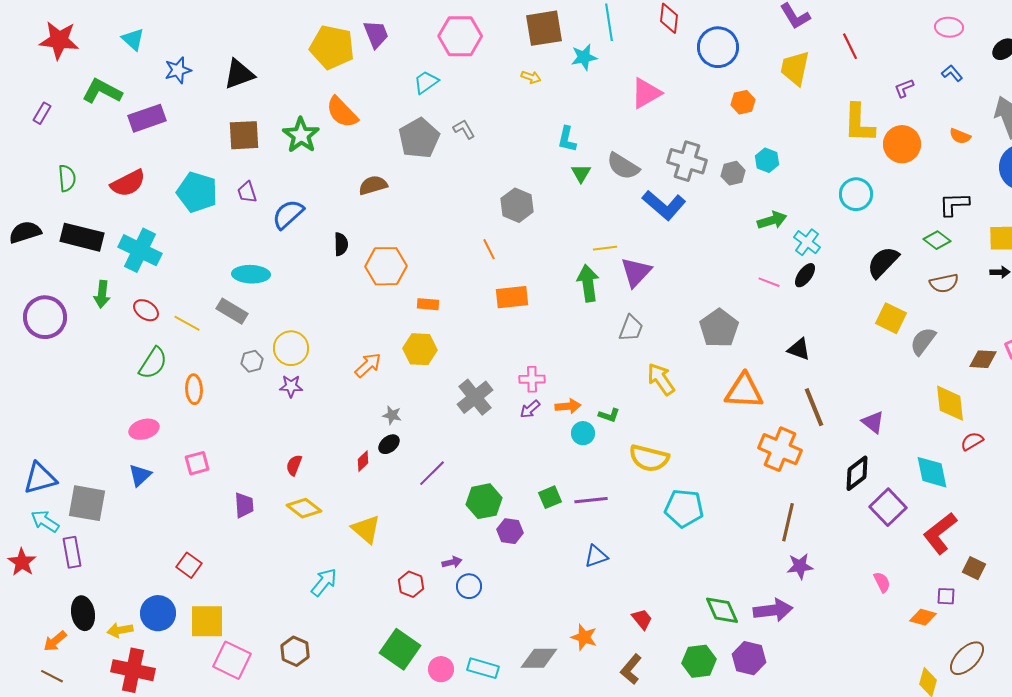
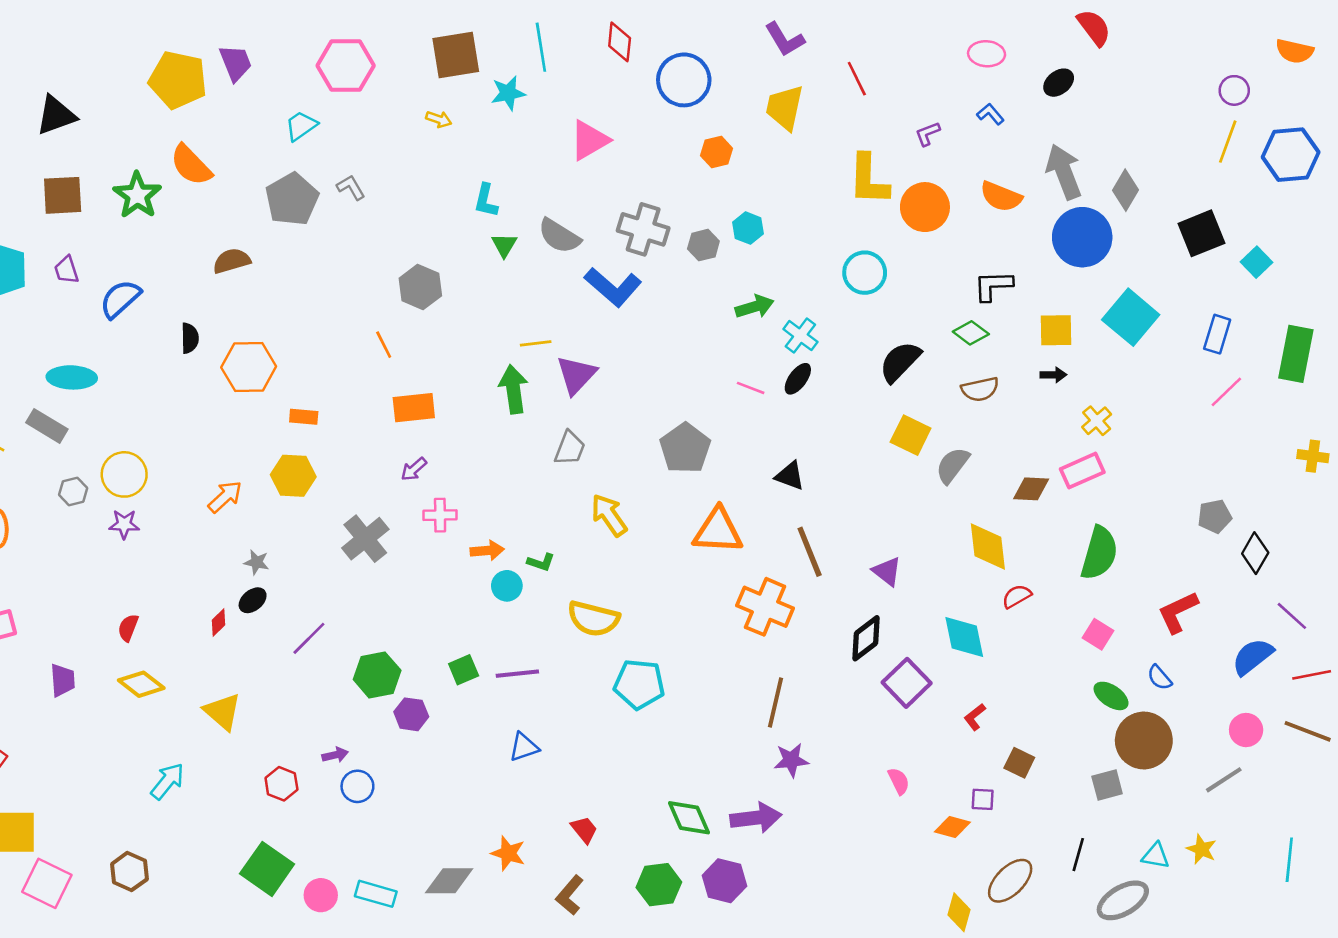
orange semicircle: (960, 136) -> (1001, 197), size x1.5
purple arrow: (530, 409) -> (414, 469), moved
red L-shape: (940, 533) -> (975, 717), size x0.5

